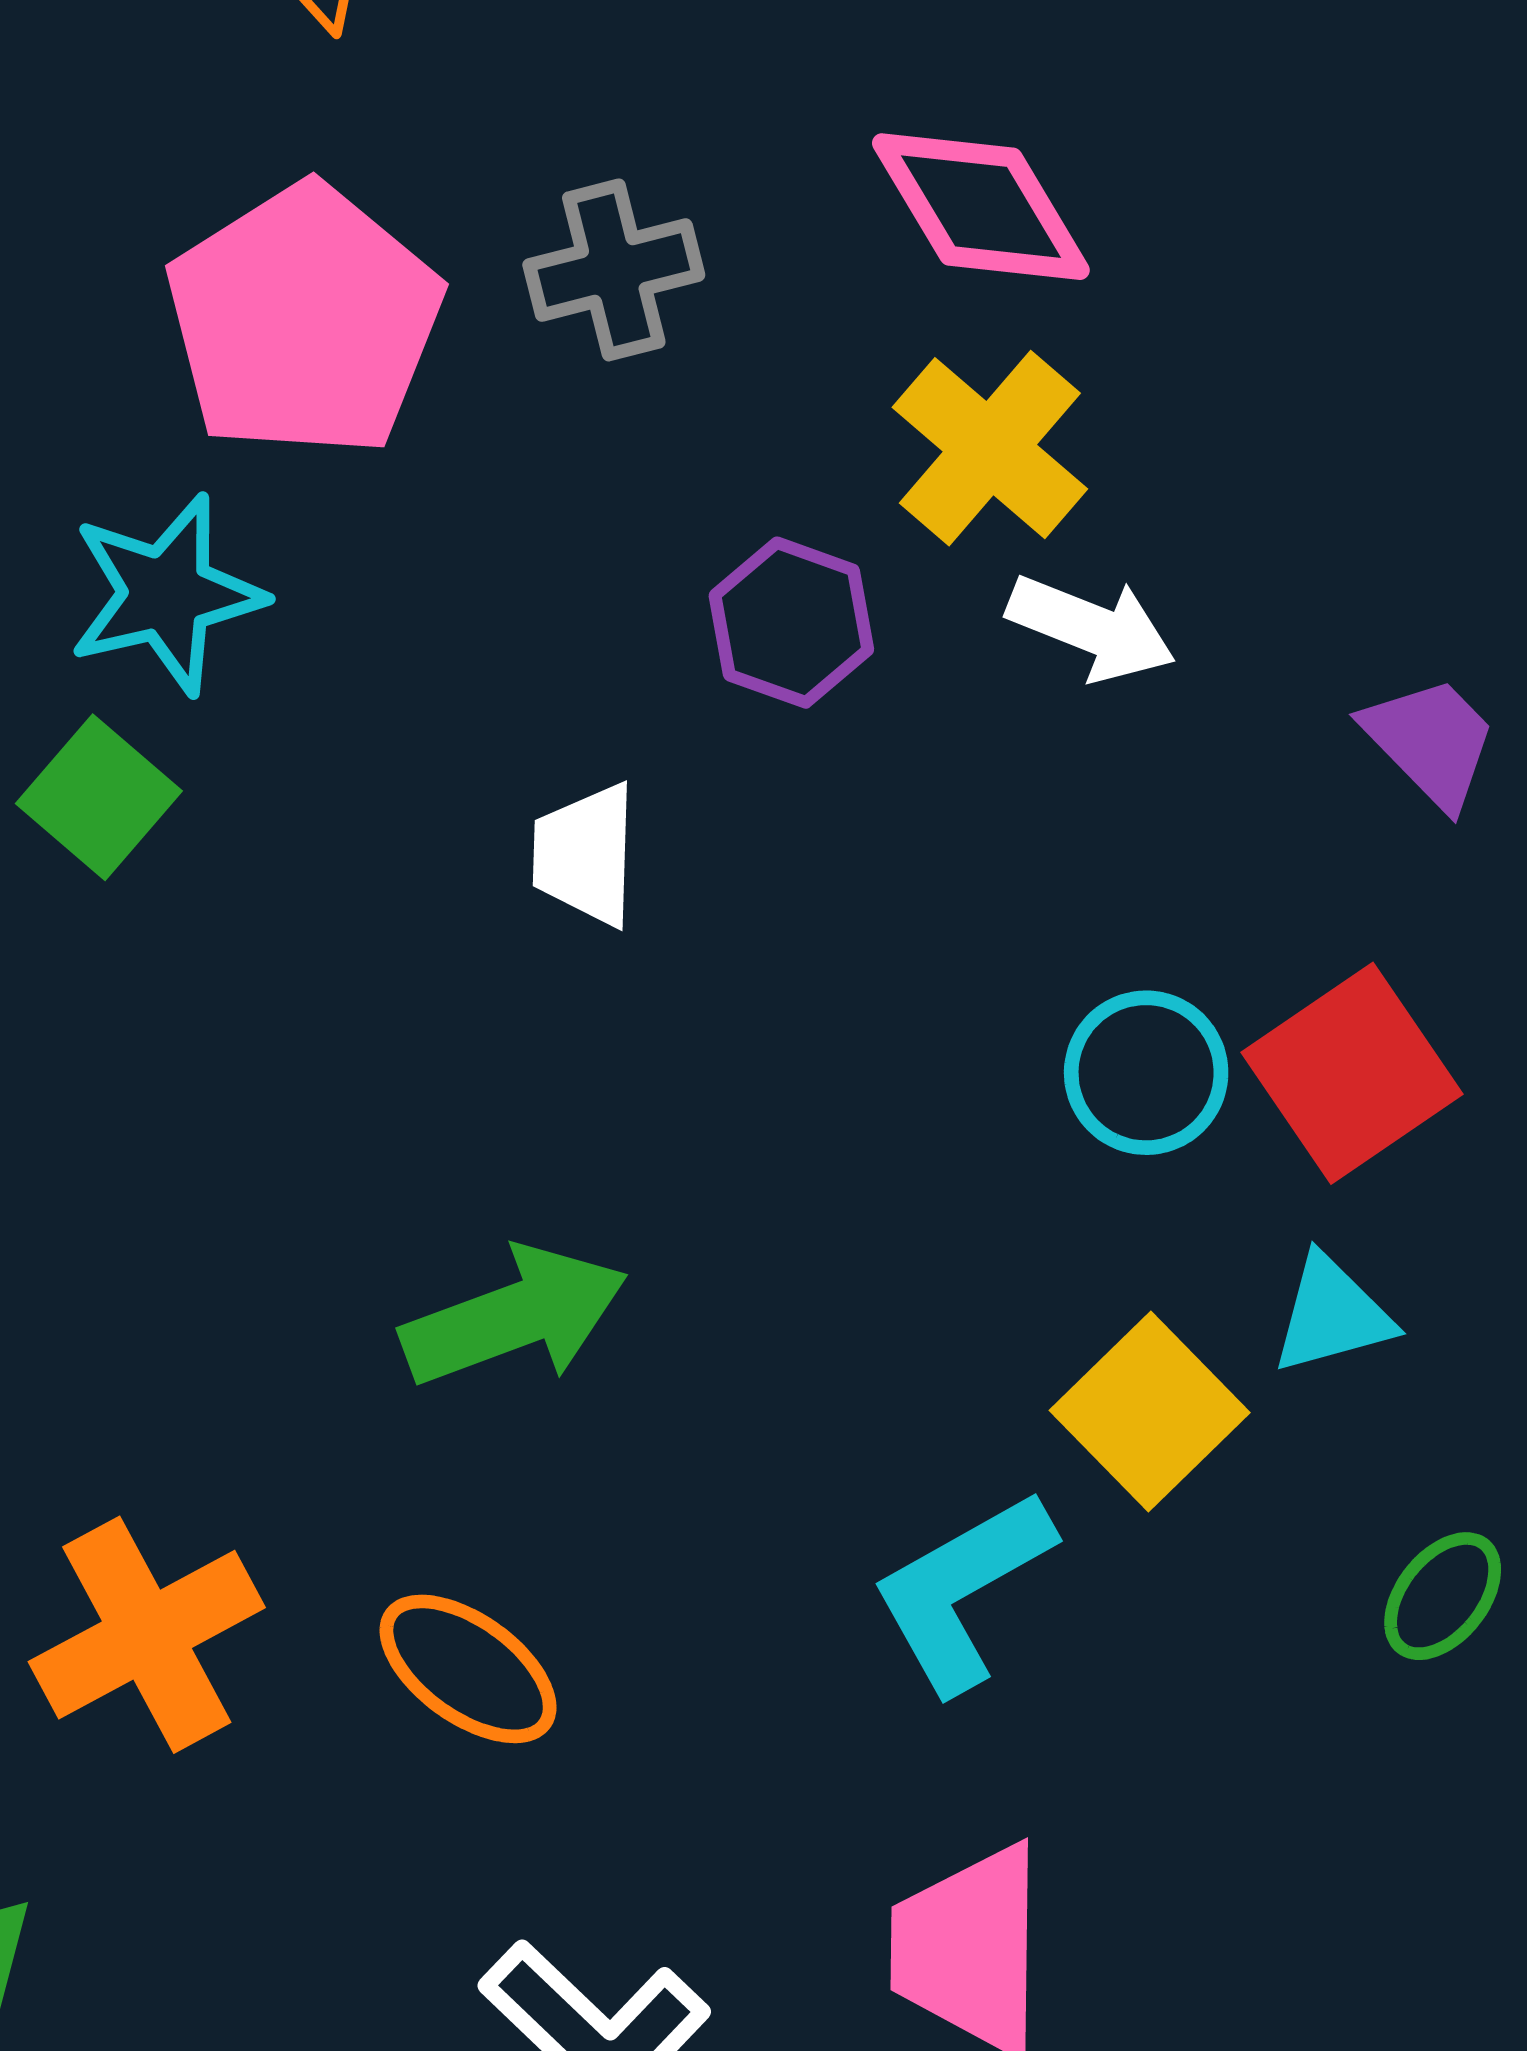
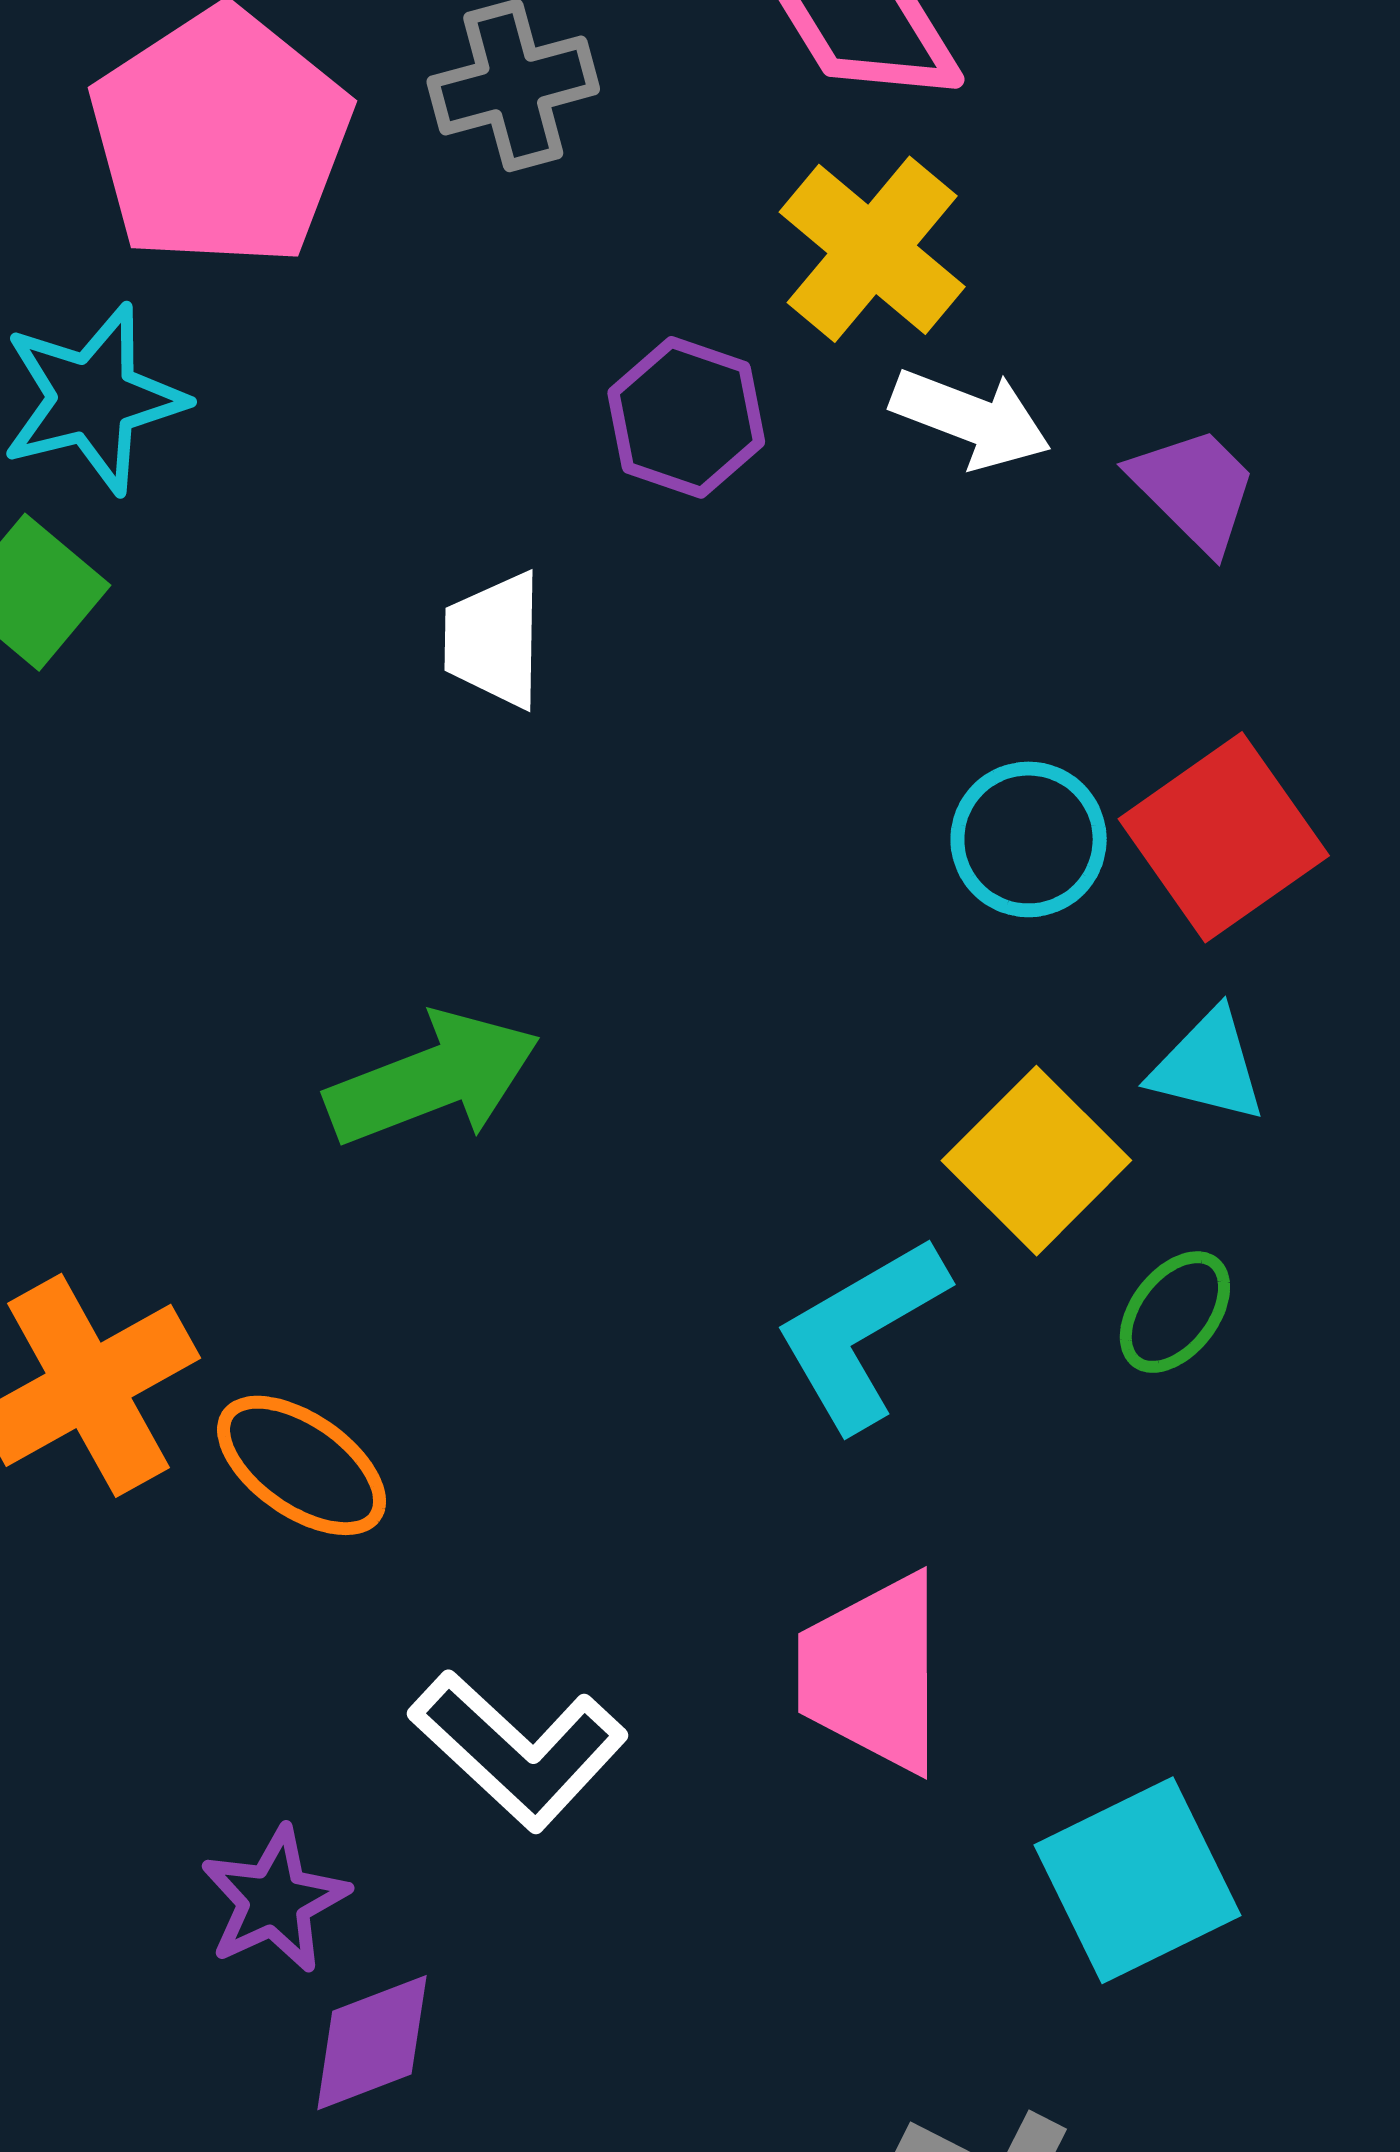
purple trapezoid: (1430, 742) -> (1194, 489), moved
cyan triangle: (1332, 1315) -> (1208, 1066), turned 30
green ellipse: (1443, 1596) -> (1175, 1312), moved
orange ellipse: (468, 1669) -> (302, 1465), moved

